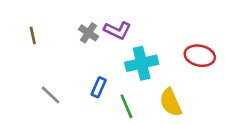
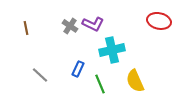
red ellipse: (200, 56) -> (159, 21), moved

